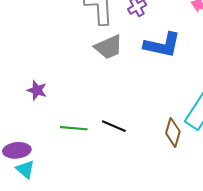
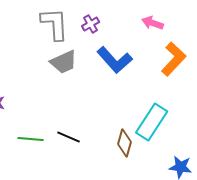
blue L-shape: (162, 45) -> (115, 60), turned 36

